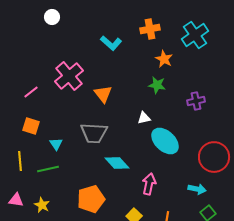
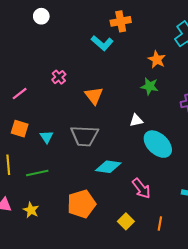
orange cross: (150, 29) -> (121, 21), moved
pink cross: (69, 76) -> (59, 77), size x0.5
cyan triangle: (56, 144) -> (46, 137), moved
cyan diamond: (117, 163) -> (108, 167), turned -40
pink arrow: (149, 184) -> (141, 188), turned 130

